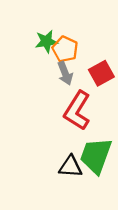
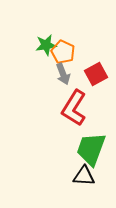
black triangle: (71, 167) -> (84, 176), moved

